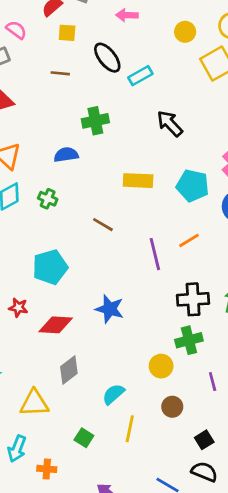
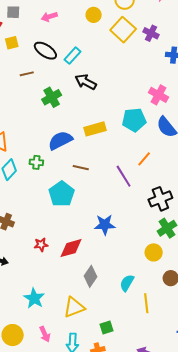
brown line: (60, 73) -> (27, 74), moved
black arrow: (170, 123) -> (86, 82), moved
blue semicircle: (66, 155) -> (60, 140), moved, size x1.4
cyan pentagon: (50, 267) -> (62, 194), moved
green square: (84, 438) -> (107, 328), moved, turned -32

